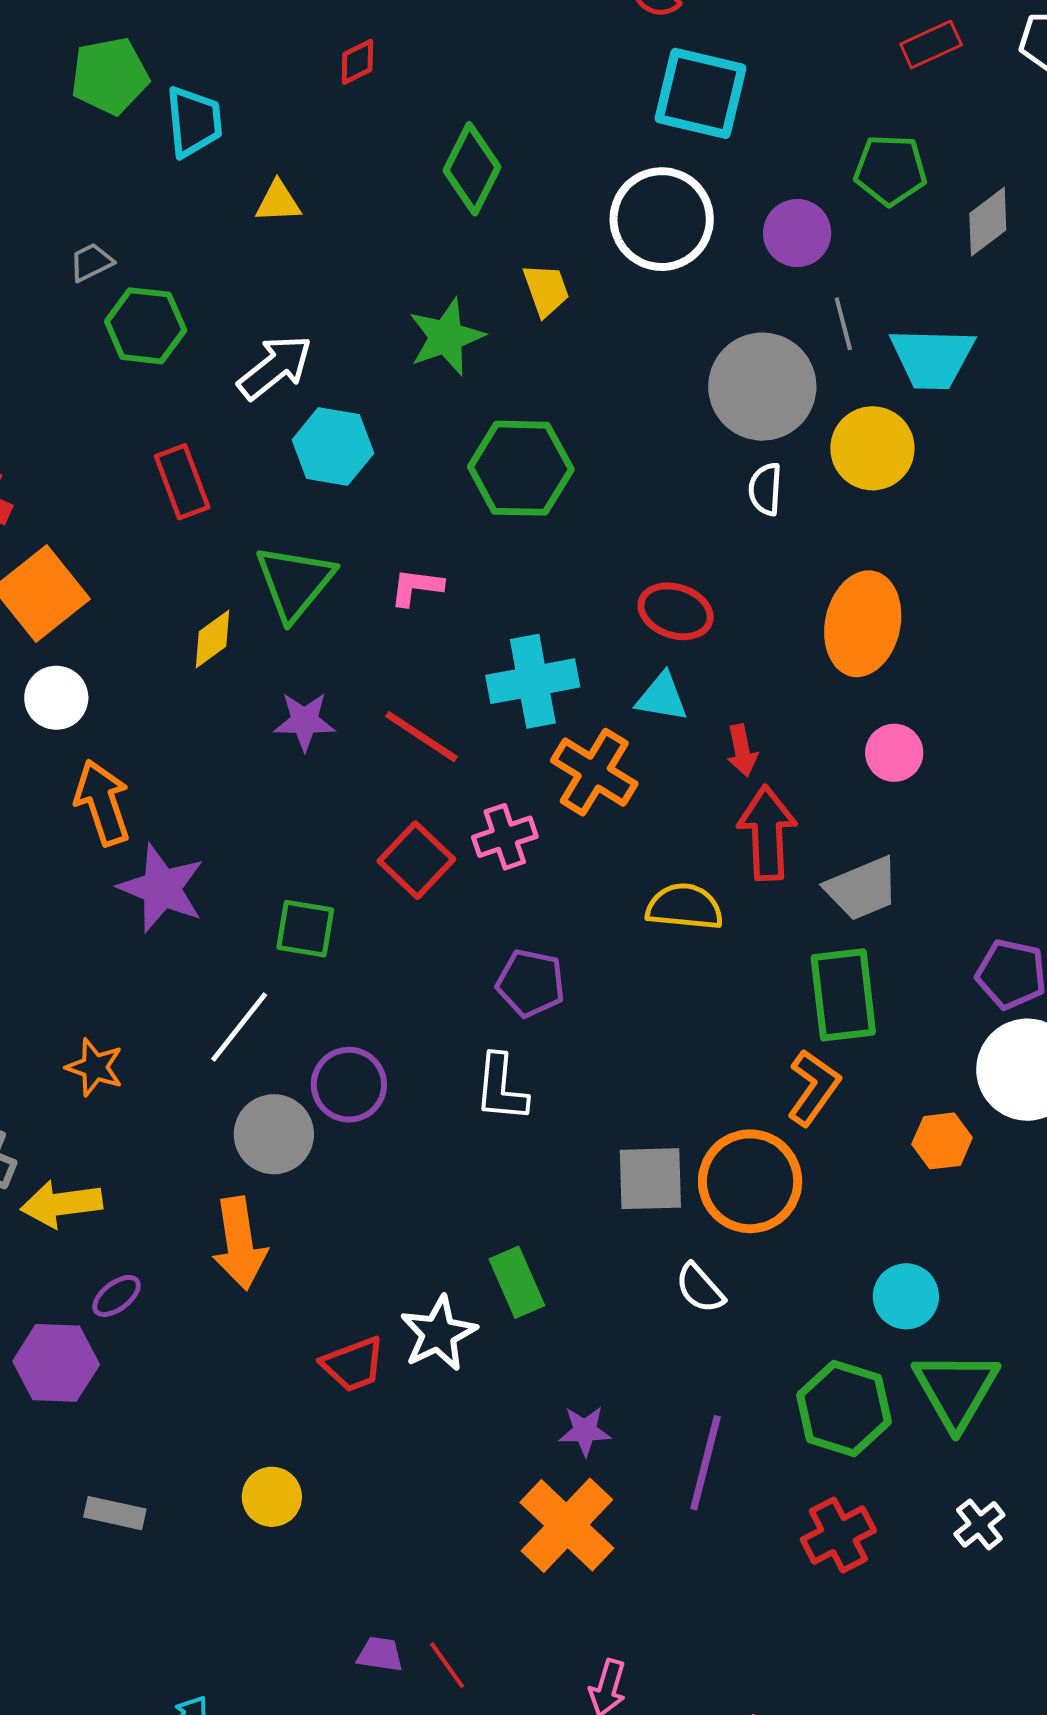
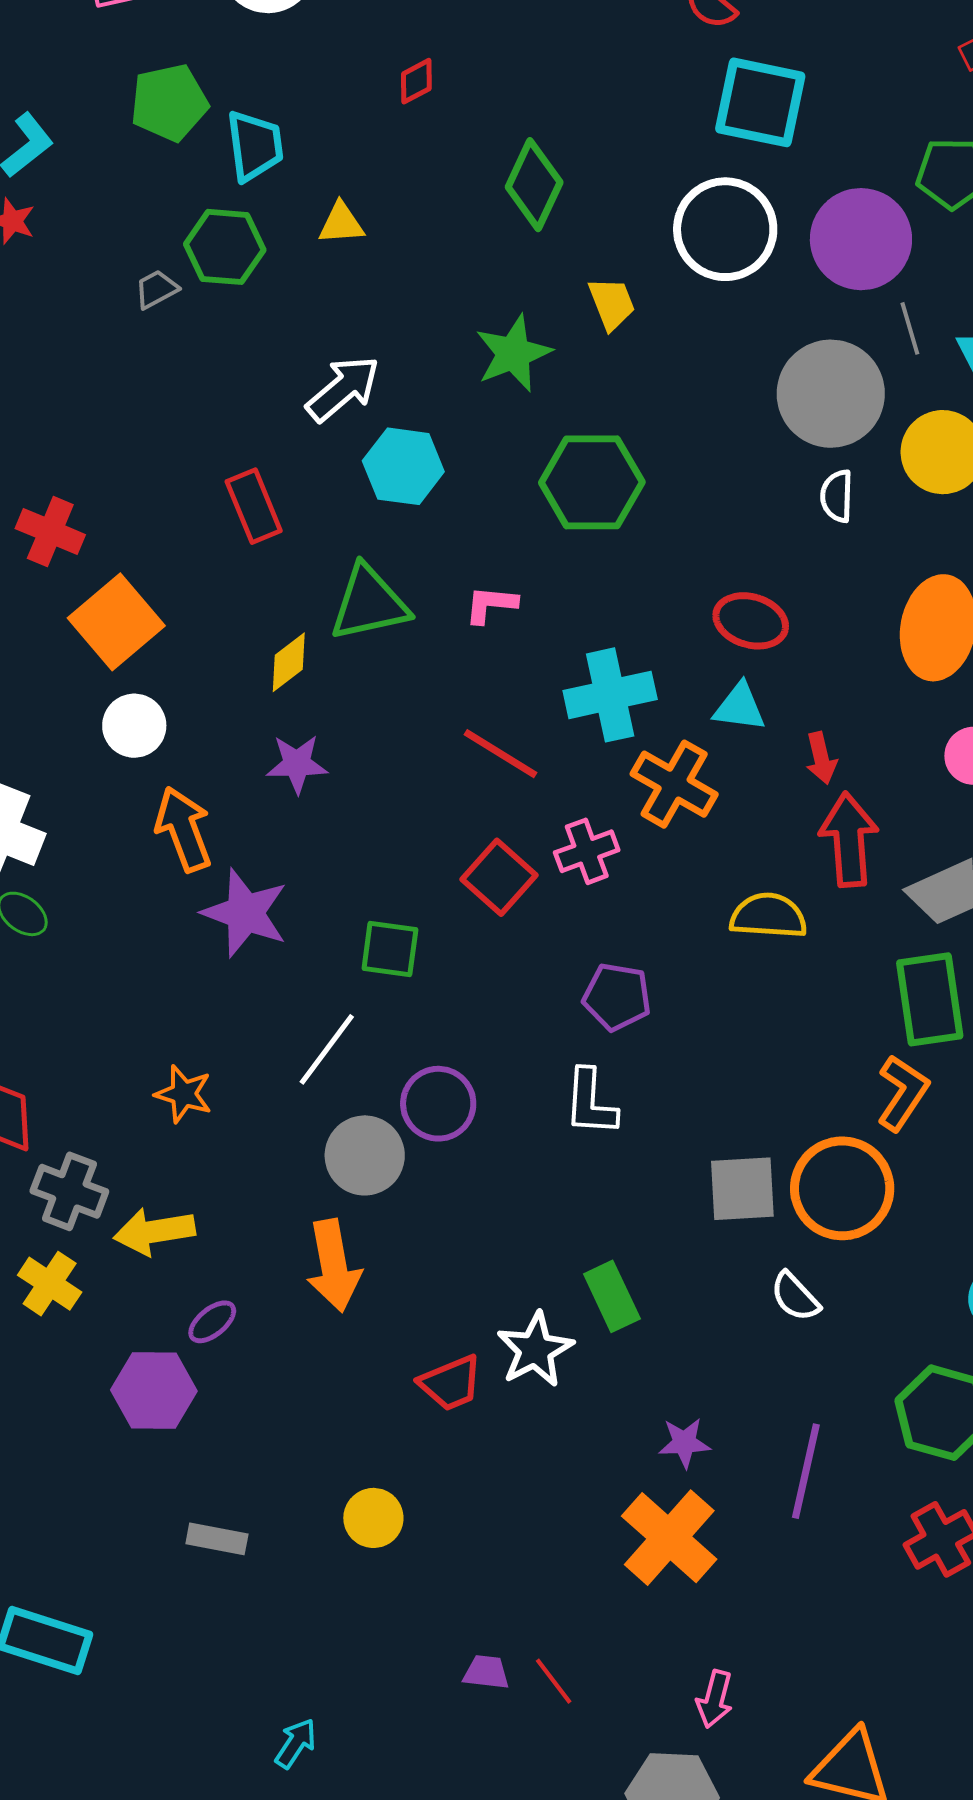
purple circle: (797, 233) -> (861, 239), size x1.5
green hexagon: (146, 326) -> (225, 247), moved
green triangle: (295, 582) -> (369, 603), turned 40
purple star: (305, 721) -> (297, 764), moved

